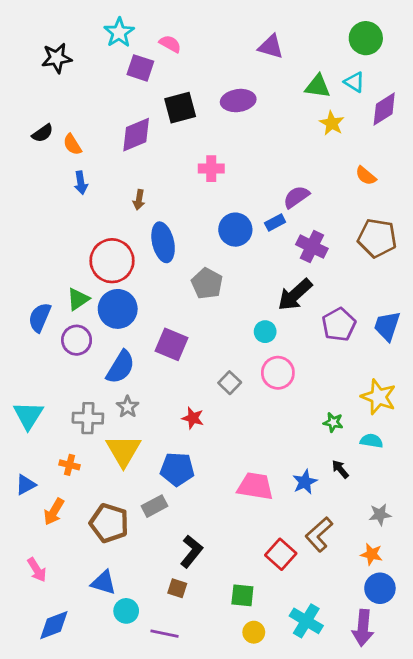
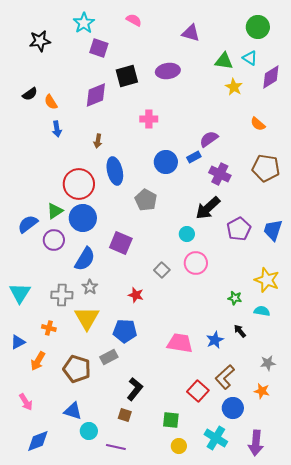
pink semicircle: (170, 44) -> (134, 20), moved
blue semicircle: (40, 317) -> (28, 224), turned 30
blue circle: (380, 588) -> (233, 408), moved

